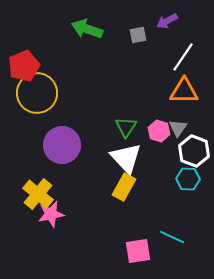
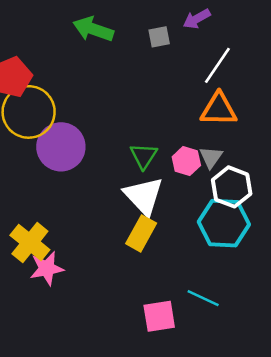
purple circle: (62, 145) -> (61, 147), moved
cyan hexagon: (188, 179) -> (224, 223), size x1.6

